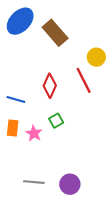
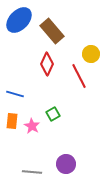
red diamond: (50, 86) -> (47, 64), moved
purple circle: (70, 184) -> (66, 164), moved

